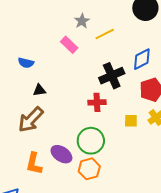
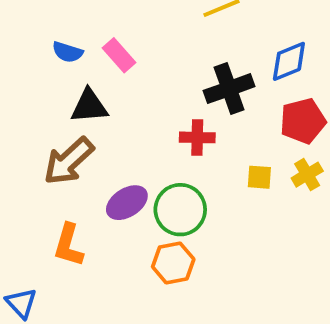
pink rectangle: (69, 45) -> (119, 55), moved
black triangle: (39, 90) -> (89, 106), size x1.5
purple ellipse: (61, 154) -> (127, 203), moved, turned -70

